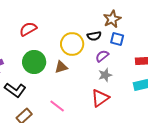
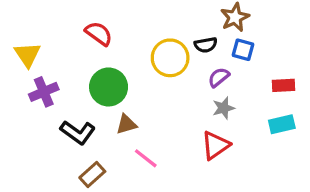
red semicircle: (28, 29) -> (99, 34), turned 66
brown triangle: (61, 67) -> (126, 124), moved

